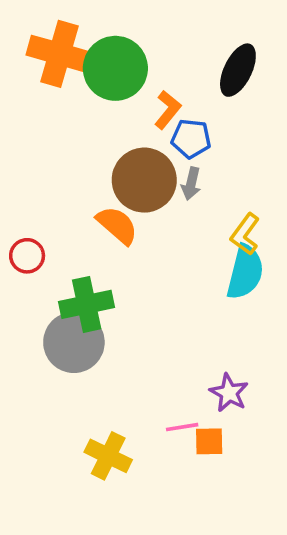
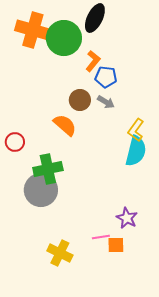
black ellipse: (238, 70) -> (95, 18), moved
brown circle: (144, 180) -> (80, 100), size x0.6
gray arrow: (191, 184) -> (106, 102), turned -72

